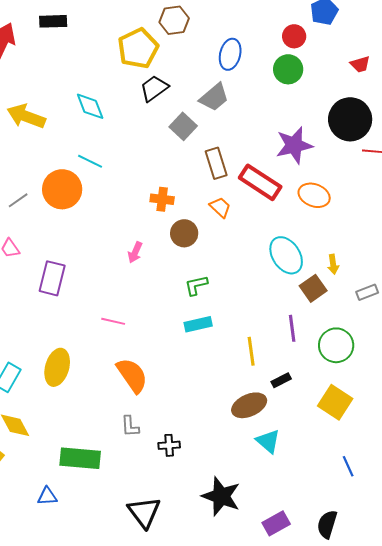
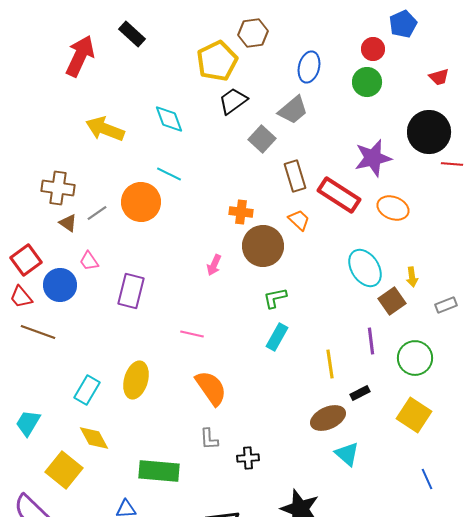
black rectangle: (53, 21) -> (132, 34), turned 44
brown circle: (184, 233) -> (263, 246), size x1.5
cyan rectangle: (198, 324) -> (277, 337), turned -48

